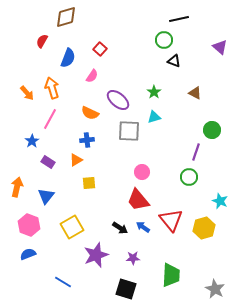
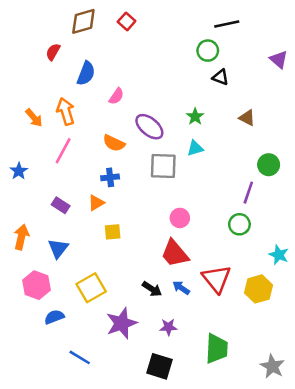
red square: (100, 49) -> (127, 21), moved
blue star: (32, 141) -> (19, 171), moved
blue semicircle: (28, 254) -> (54, 317), moved

